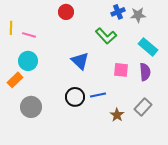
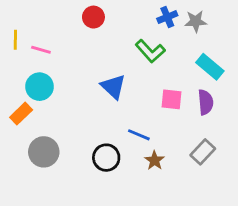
blue line: (98, 95) -> (139, 135), turned 35
black circle: (75, 97) -> (106, 158), moved
brown star: (117, 115) -> (154, 160), moved

